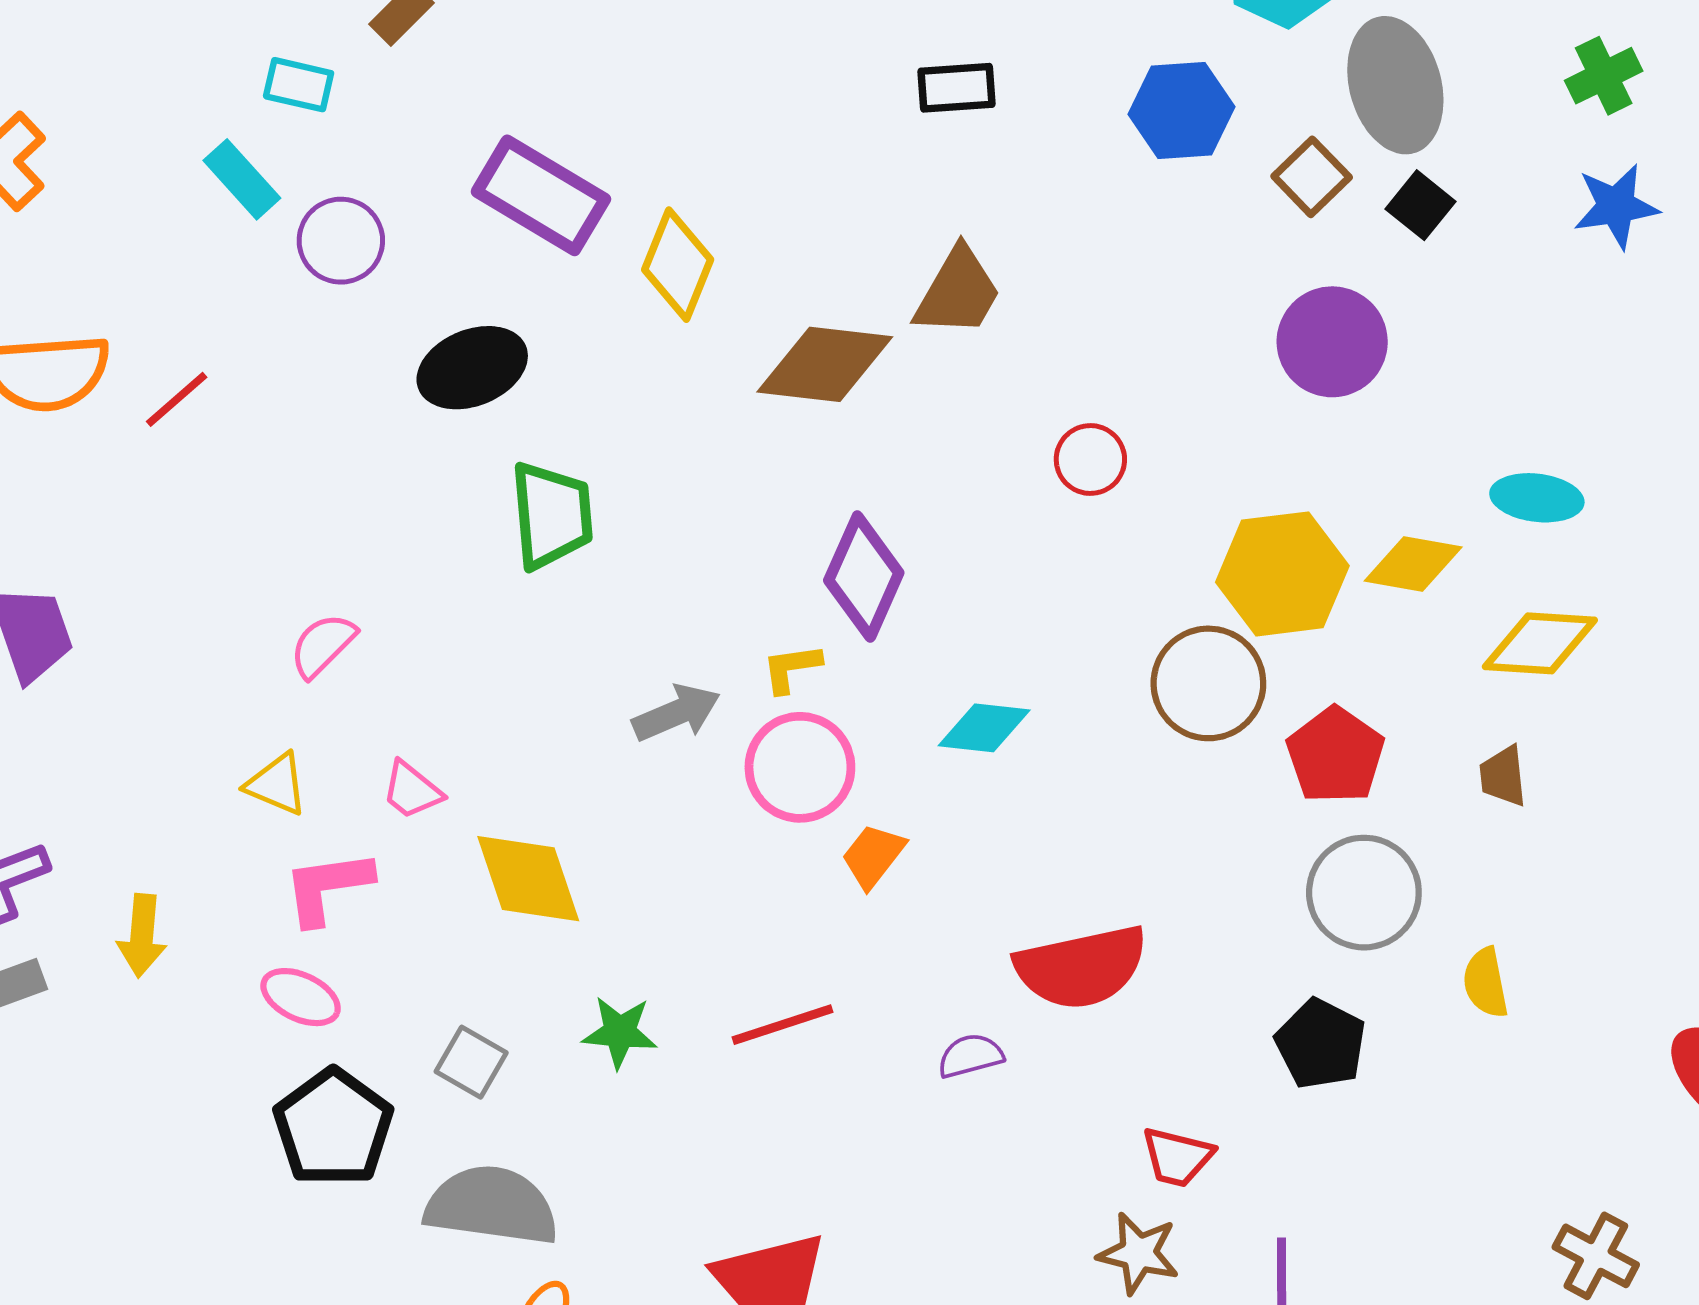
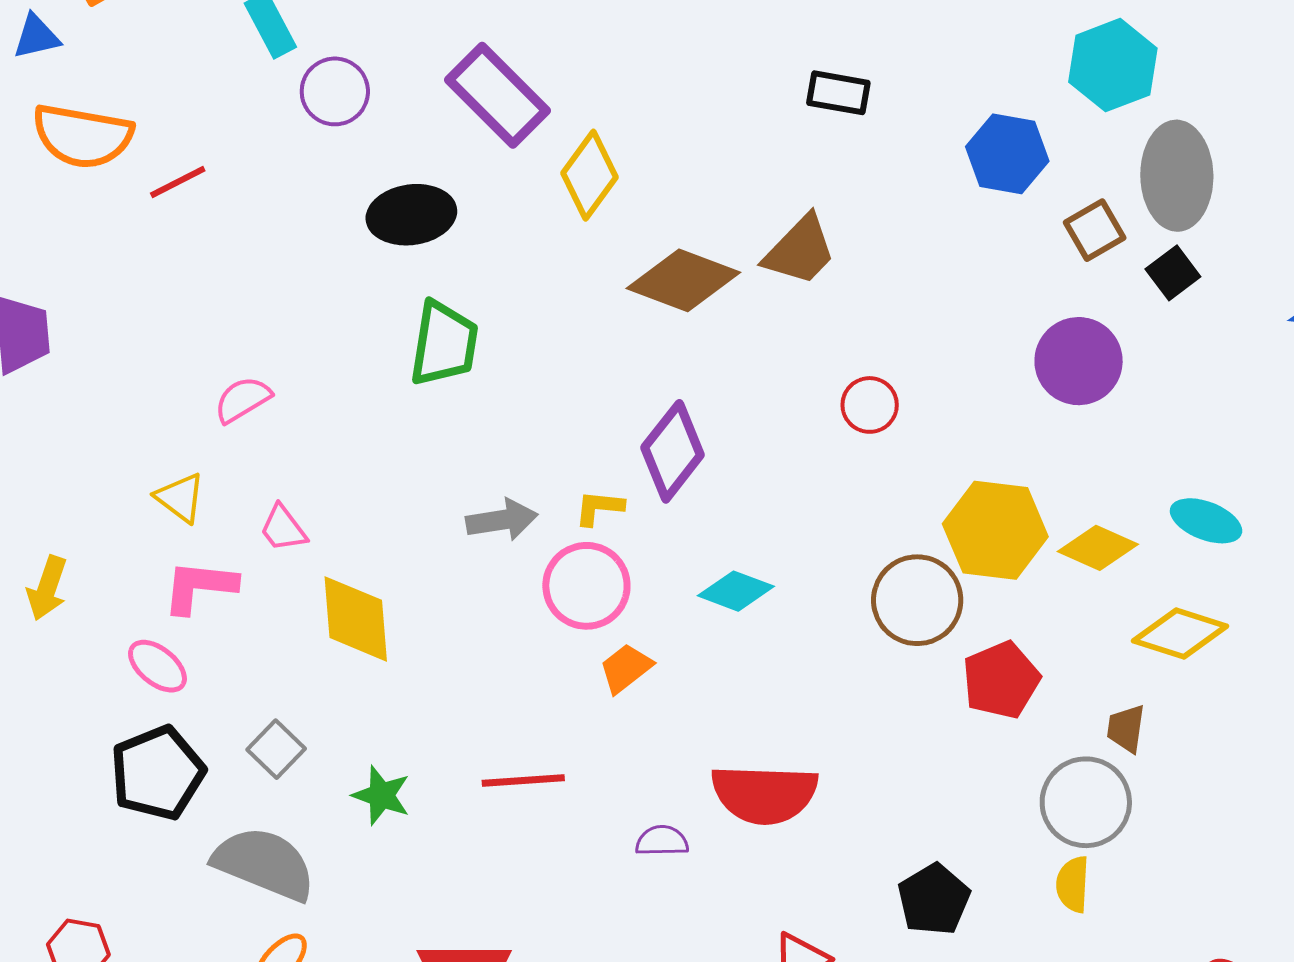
gray circle: (1364, 893) -> (1086, 802), moved
green star: (620, 1032) -> (381, 795), moved

